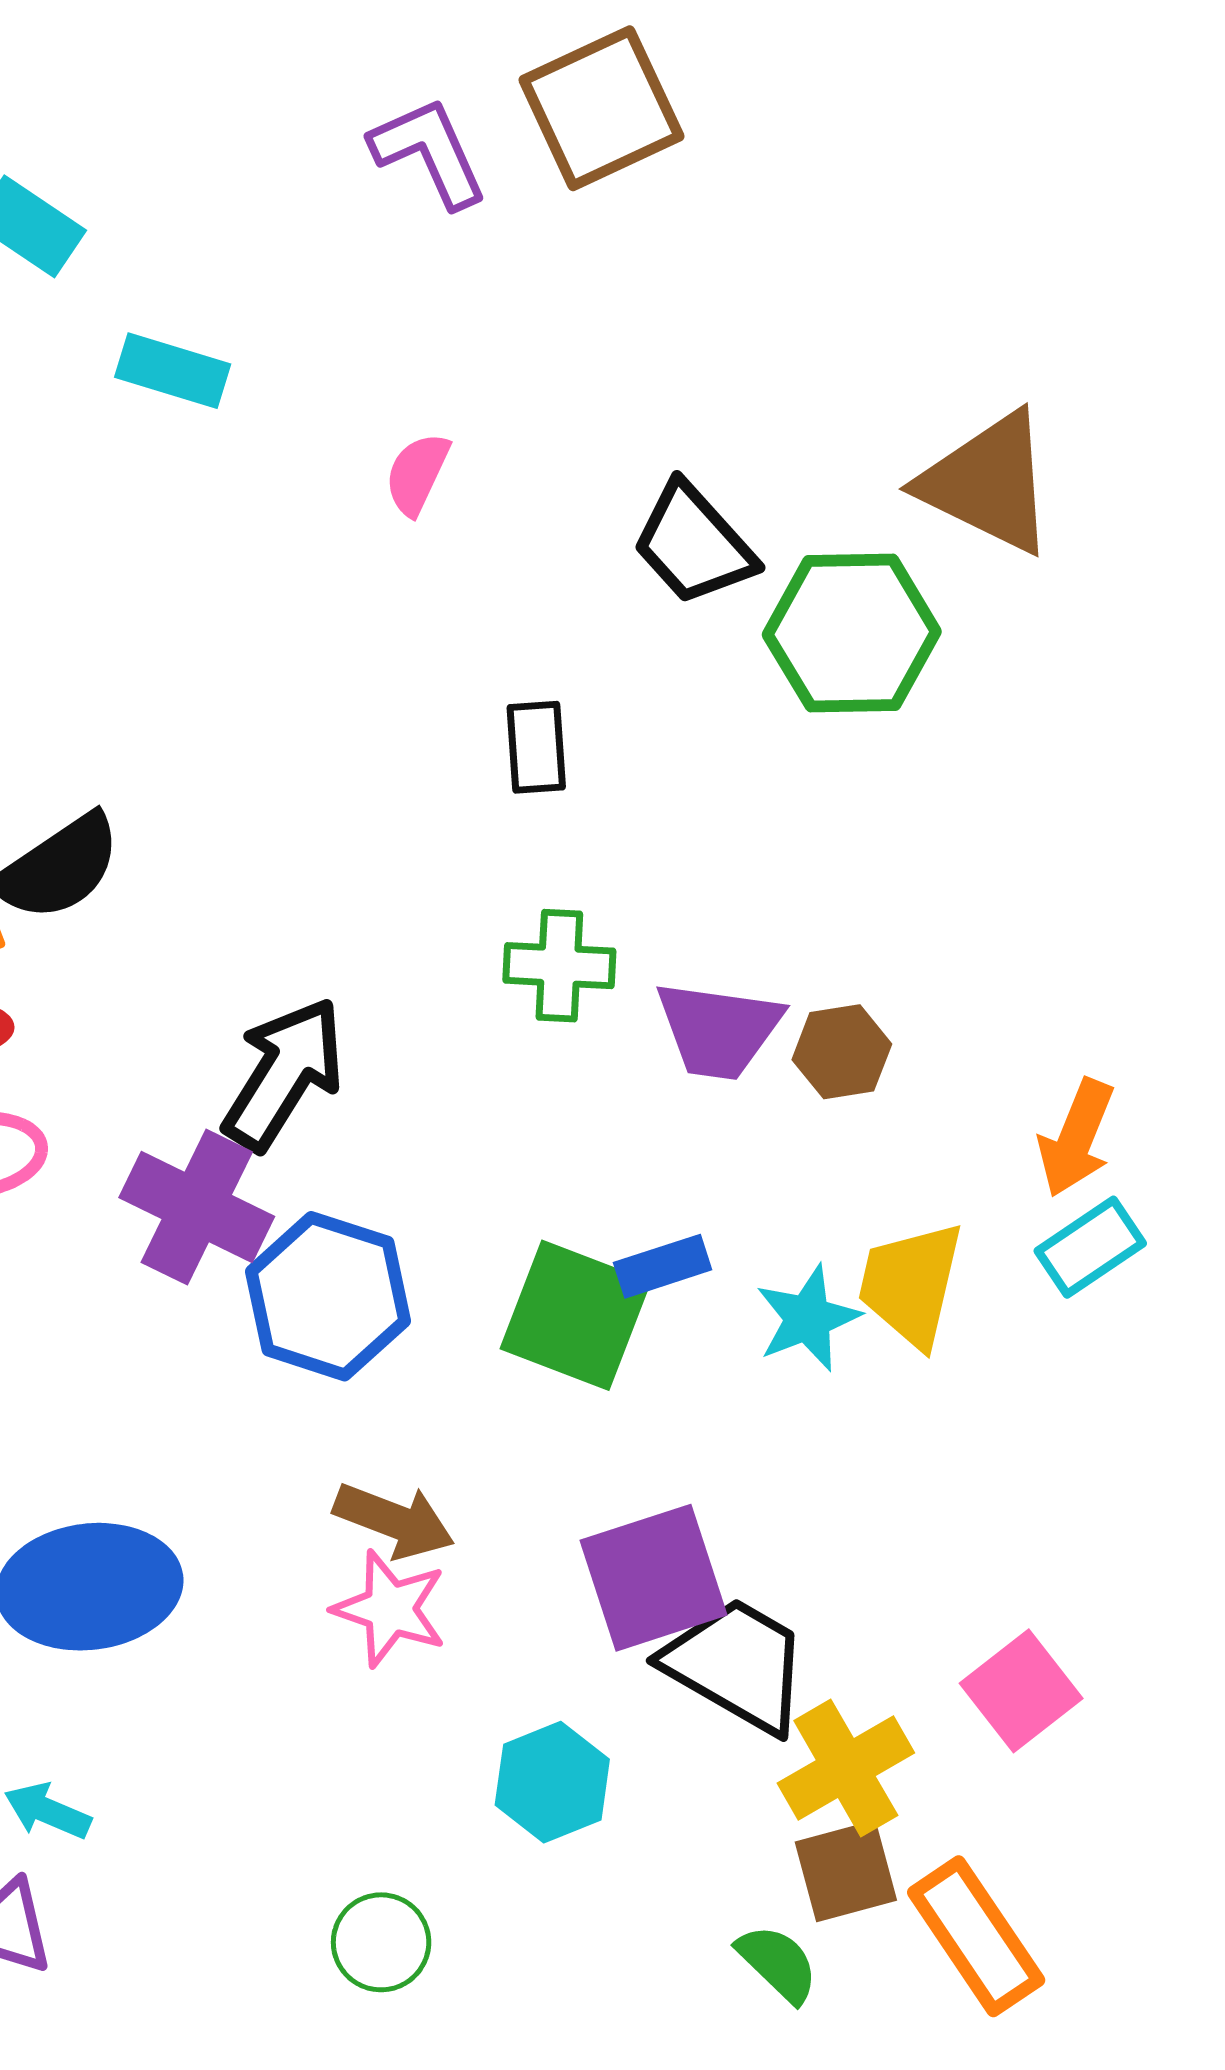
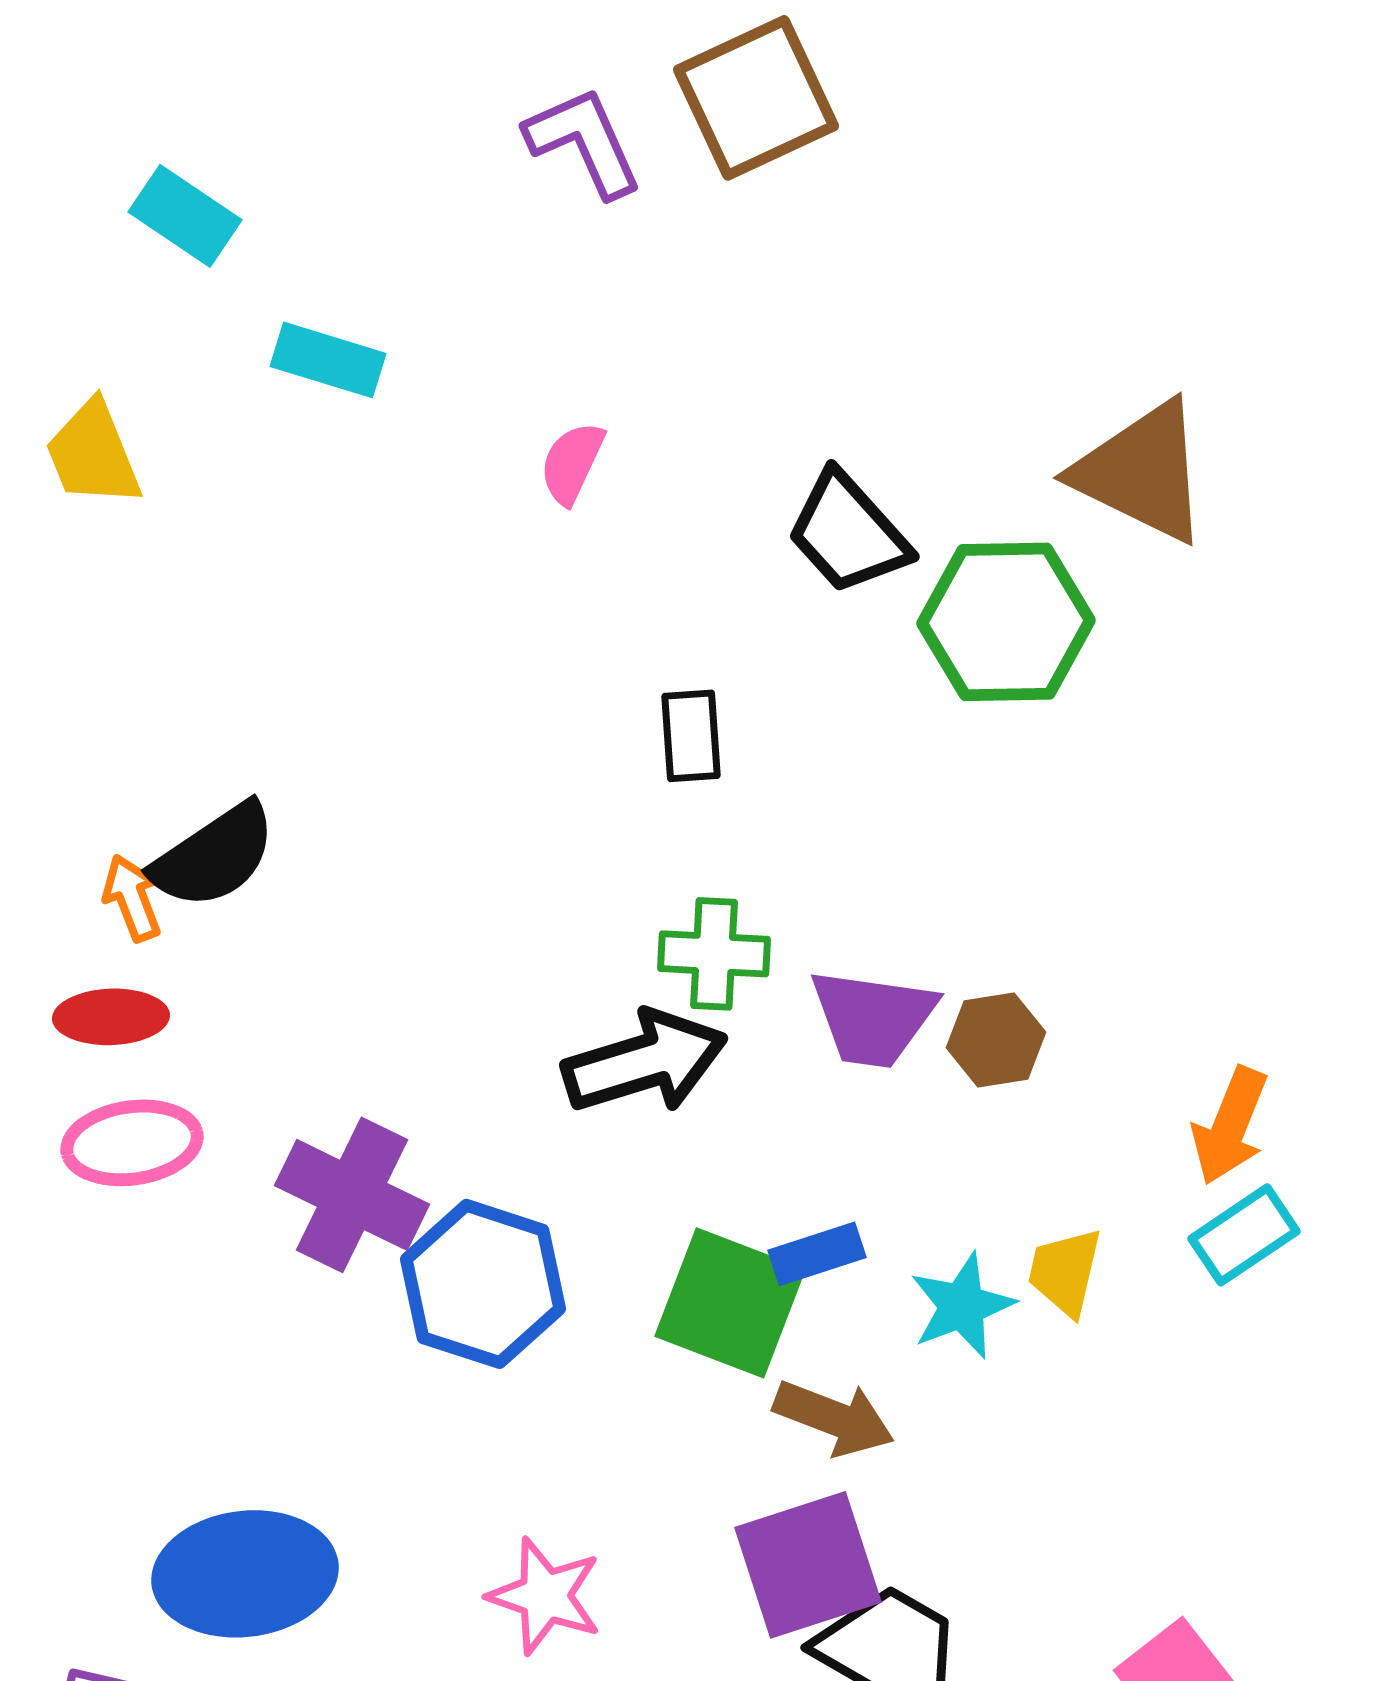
black arrow: (284, 1074) -> (645, 1062), moved, turned 41
yellow trapezoid: (911, 1284) -> (1065, 1272), size x0.7
brown arrow: (394, 1521) -> (834, 1418), moved

